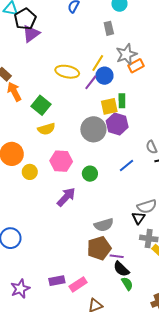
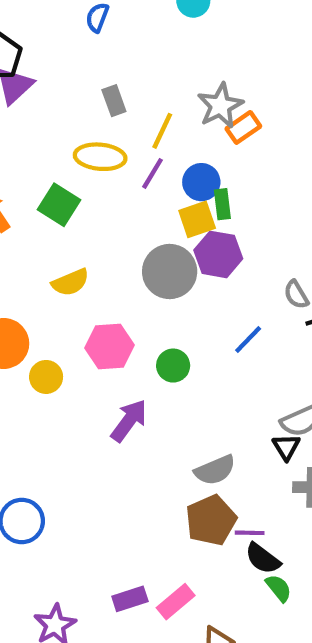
gray rectangle: (109, 28) -> (114, 101), moved
blue circle: (104, 76) -> (201, 182), moved
green square: (41, 105) -> (59, 205), moved

